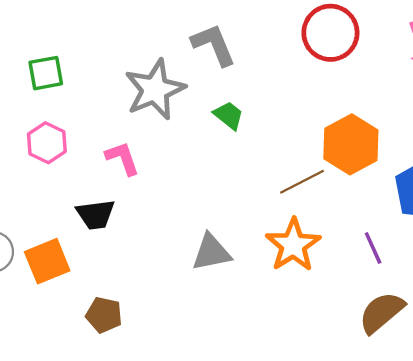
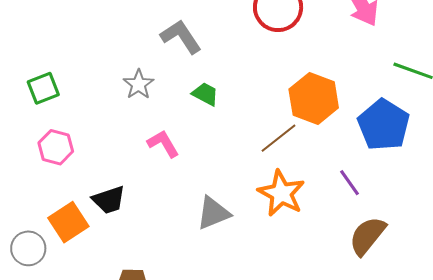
gray star: (155, 90) -> (139, 84), size x0.6
pink L-shape: (122, 158) -> (163, 144), moved
orange square: (47, 261) -> (68, 222), moved

